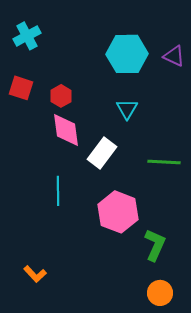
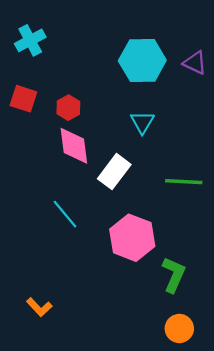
cyan line: (58, 191) -> (65, 214), turned -40

